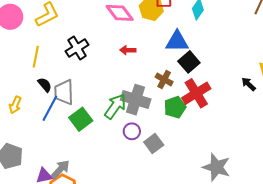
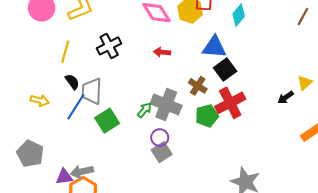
black arrow: (248, 84) -> (286, 97), turned -84
yellow arrow: (15, 105) -> (40, 100), turned -102
green arrow: (115, 106) -> (144, 110), size x0.6
gray square: (154, 143) -> (162, 152), moved
gray arrow: (60, 169) -> (82, 172), turned -150

